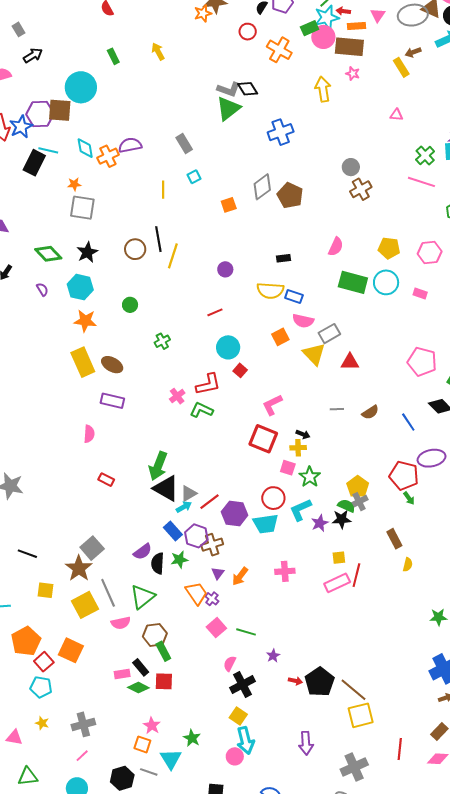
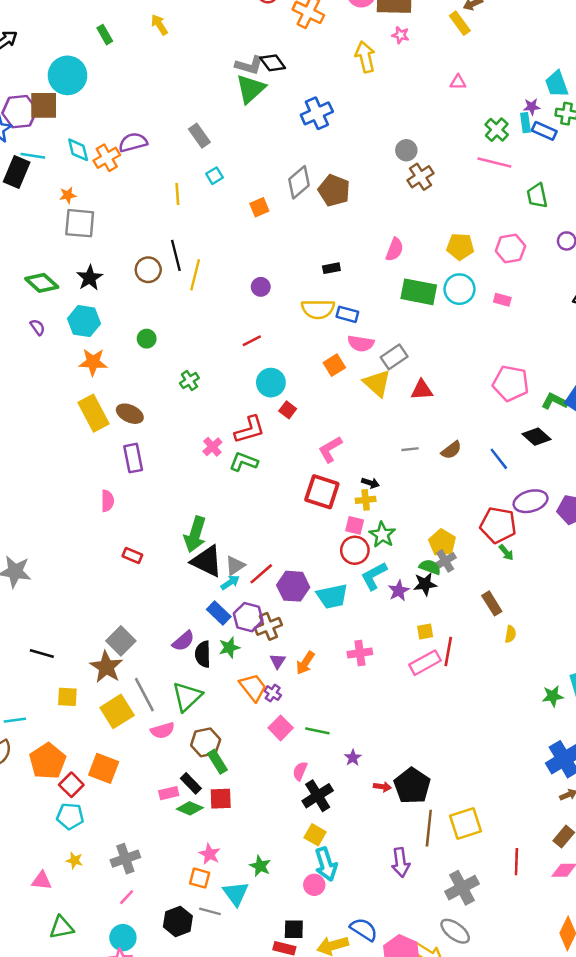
purple rectangle: (112, 401) -> (133, 458), turned 70
red circle: (273, 498) -> (355, 550), moved
brown line: (353, 690) -> (429, 828), moved, turned 60

